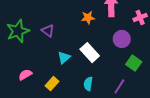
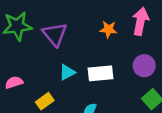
purple triangle: (48, 31) -> (55, 34), size x1.5
white rectangle: (90, 53) -> (100, 73), turned -66

